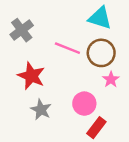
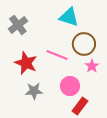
cyan triangle: (100, 18) -> (69, 17), moved
pink line: (67, 48) -> (57, 55), moved
gray star: (41, 110) -> (34, 91), turned -30

